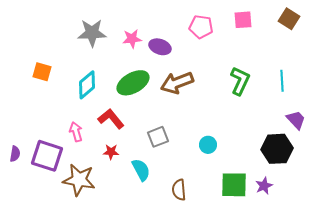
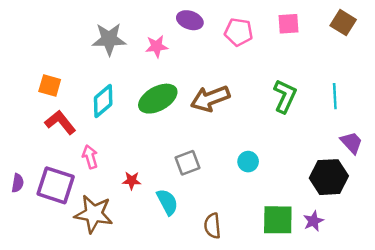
purple ellipse: (160, 47) -> (190, 20), moved
red L-shape: (111, 119) -> (60, 122), moved
cyan circle: (208, 145) -> (248, 162), moved

